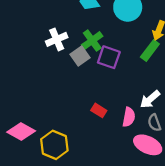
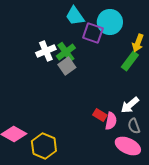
green cross: (92, 40) -> (66, 52), moved
purple square: (109, 57) -> (93, 33), moved
red rectangle: (99, 110) -> (100, 115), moved

